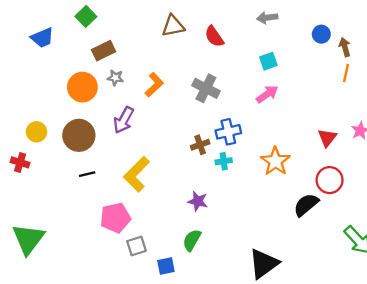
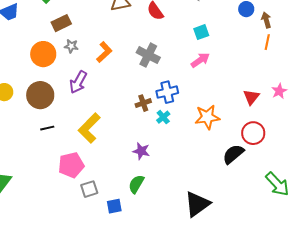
cyan cross: (224, 161) -> (163, 117), turned -32
orange star: (275, 161) -> (207, 117), turned 30

